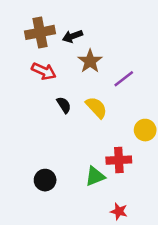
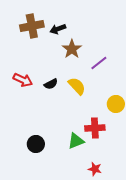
red arrow: (44, 71) -> (23, 80), moved
black semicircle: (64, 105) -> (51, 84), turned 96

